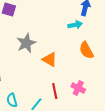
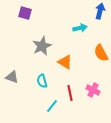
cyan arrow: (75, 25) -> (80, 28), moved
cyan semicircle: (12, 100) -> (42, 81), moved

